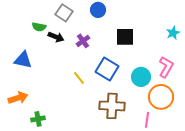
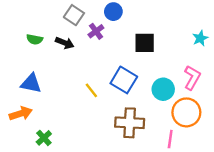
green semicircle: (39, 27) -> (35, 39), moved
purple cross: (83, 41) -> (96, 31), moved
blue triangle: (23, 60) -> (31, 83), moved
green cross: (38, 119) -> (44, 138), turned -32

